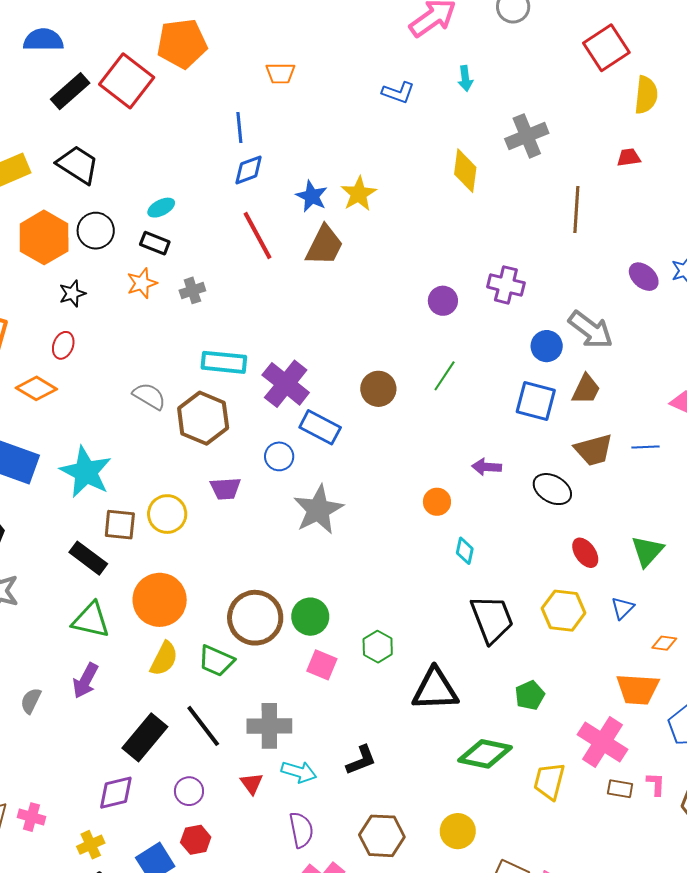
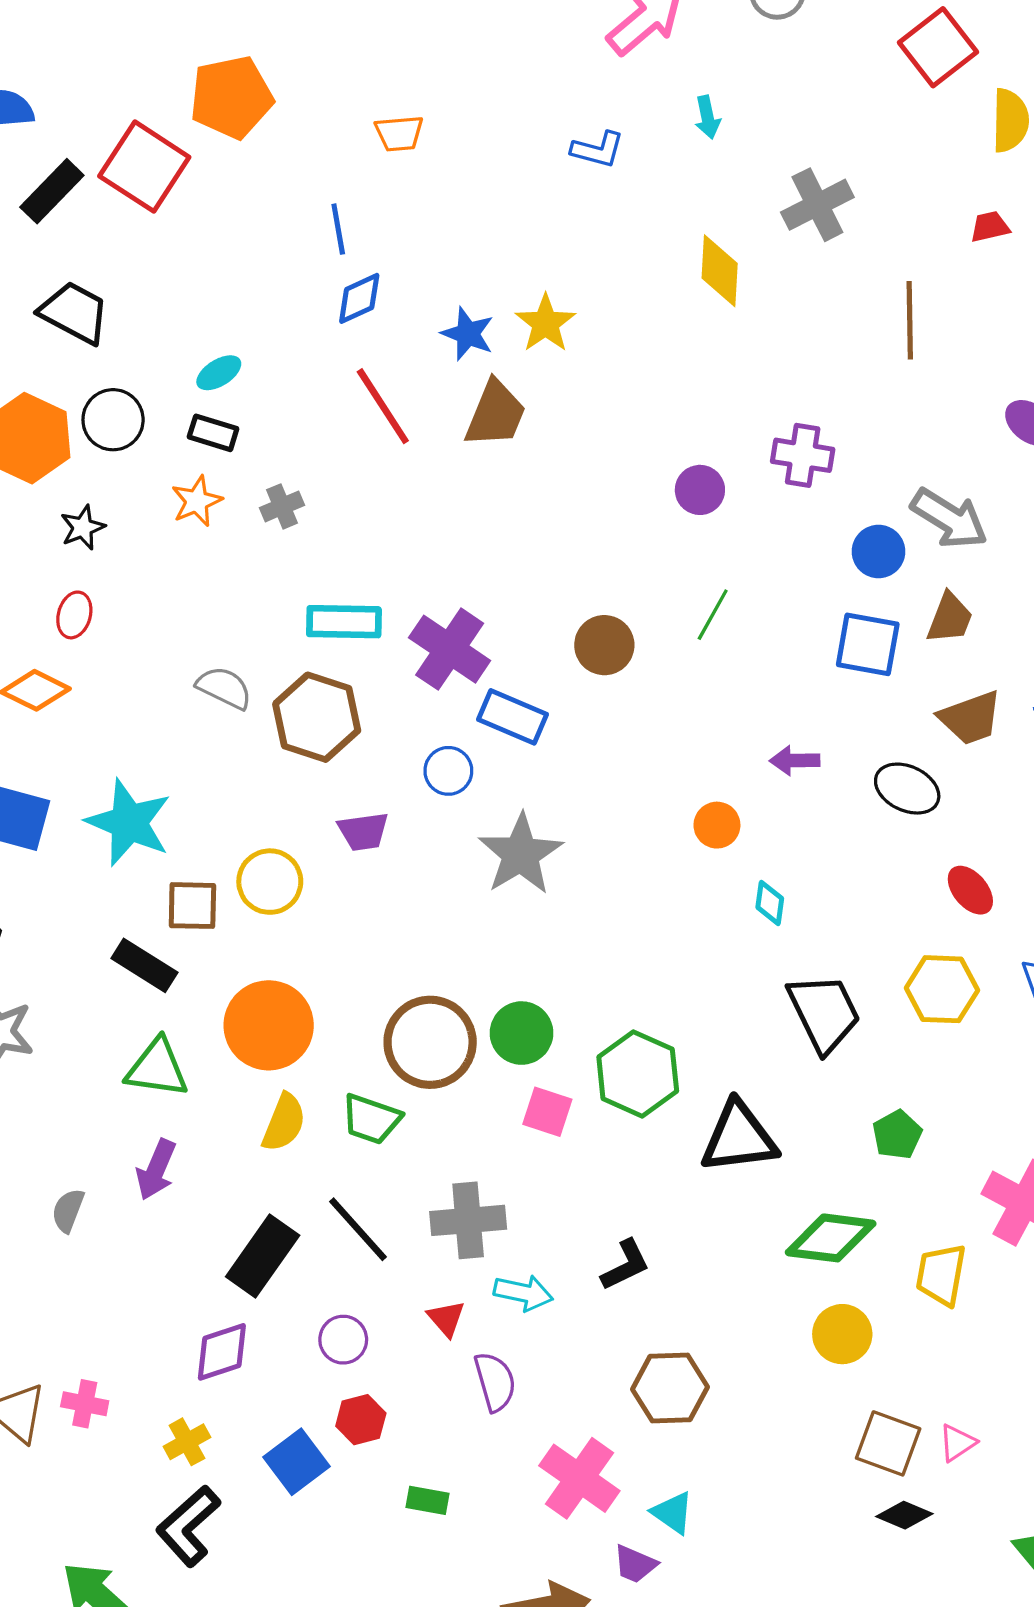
green hexagon: (378, 647) -> (638, 1074), size x1.6
purple semicircle: (301, 830) -> (495, 1382), moved
yellow circle: (458, 831) -> (842, 1334), moved

